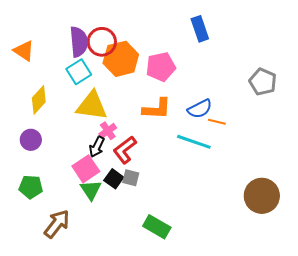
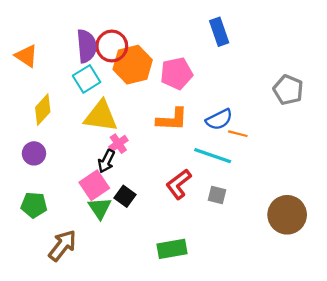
red L-shape: (125, 150) -> (179, 184), moved
gray square: (131, 178) -> (217, 195), moved
green rectangle: (157, 227) -> (172, 249), turned -40

